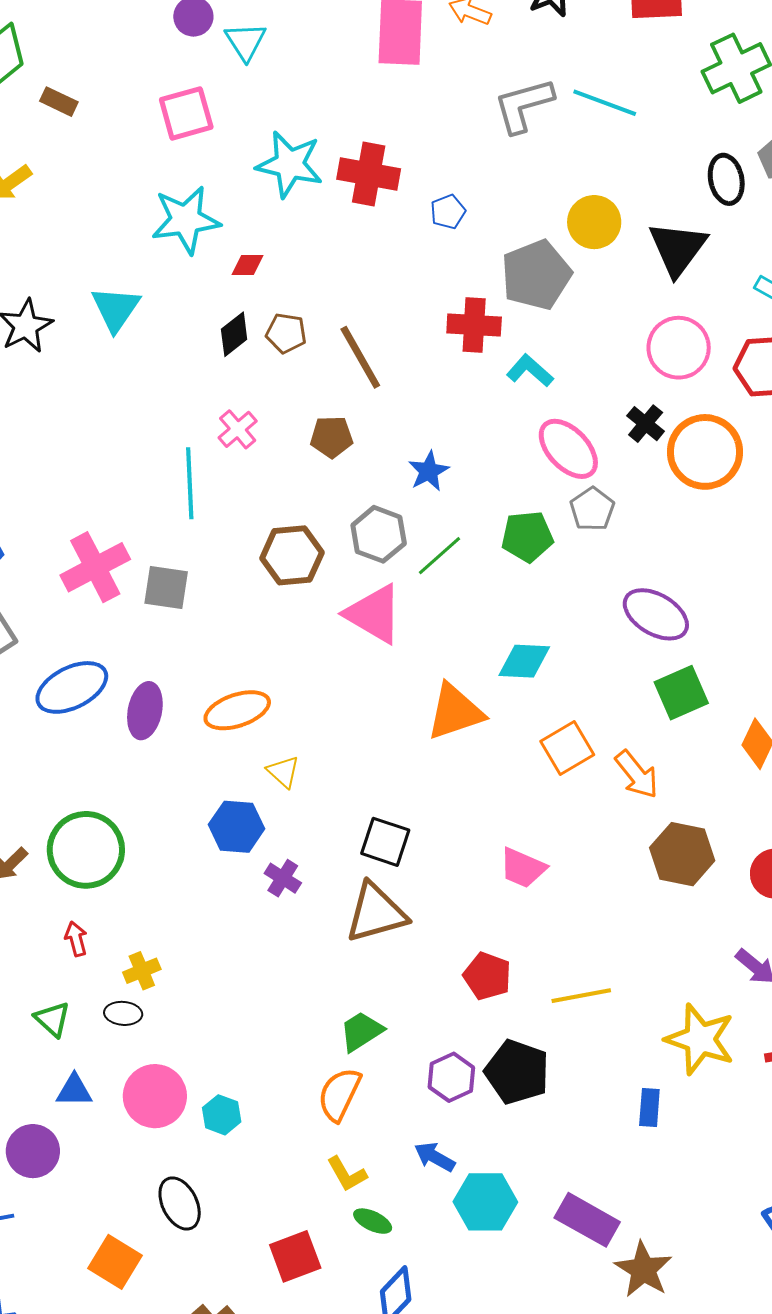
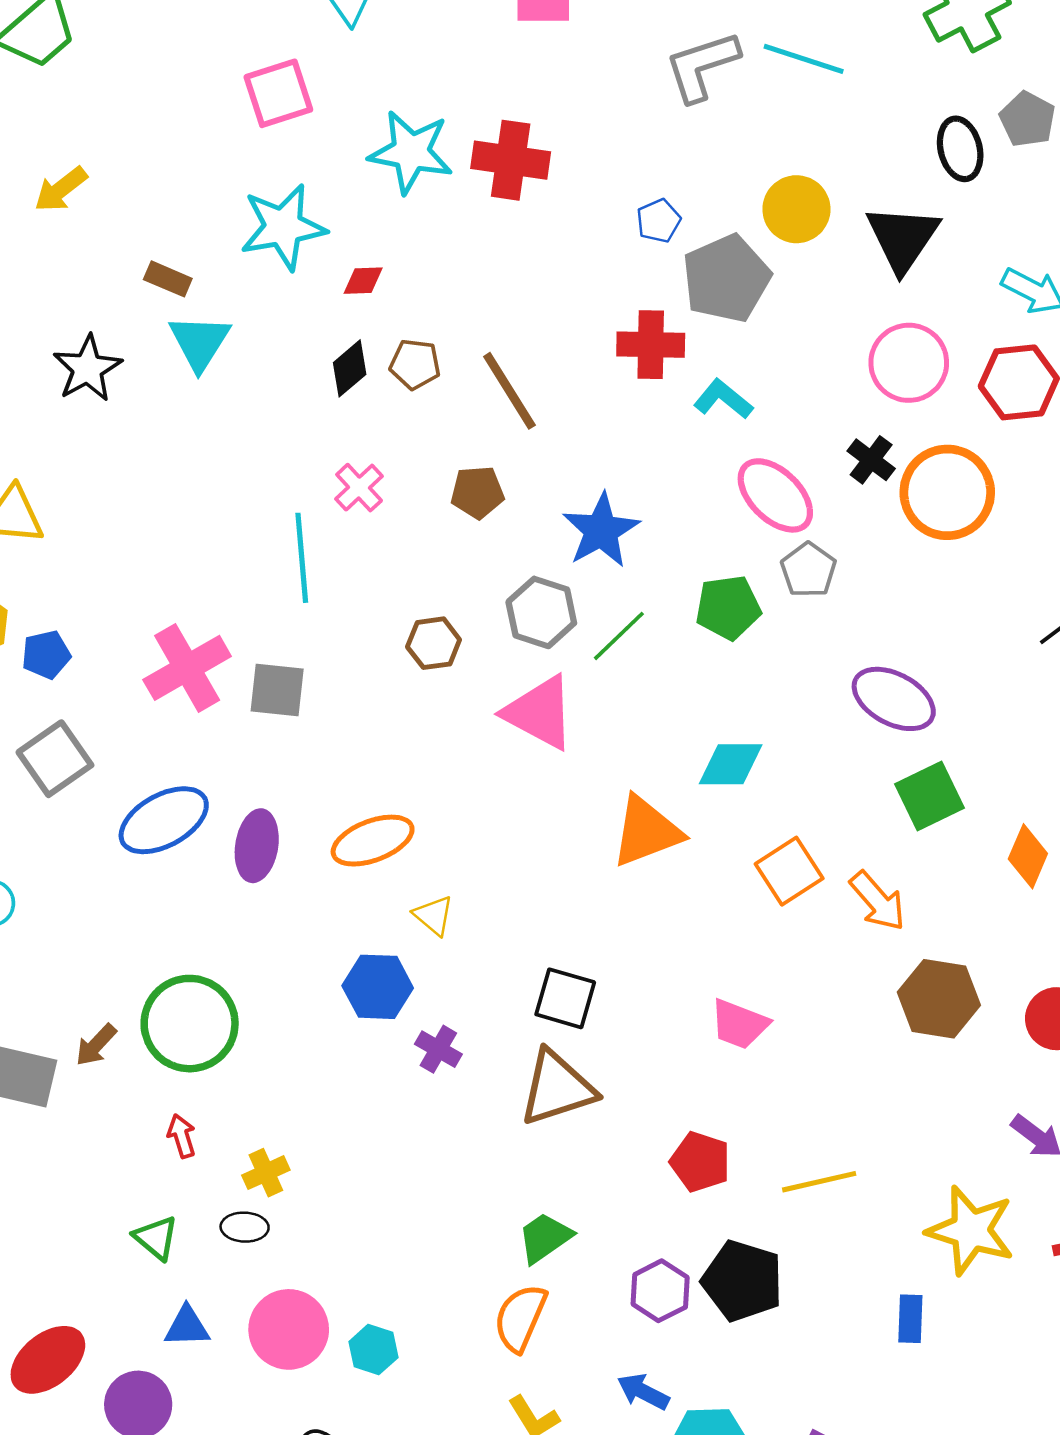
brown rectangle: (59, 102) -> (168, 279), moved
blue pentagon: (448, 212) -> (659, 221), moved
blue star: (429, 471) -> (601, 530), size x1.5
brown hexagon: (292, 555) -> (434, 643), size x0.7

